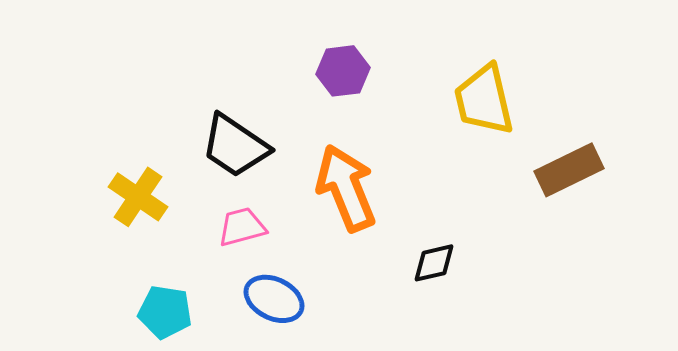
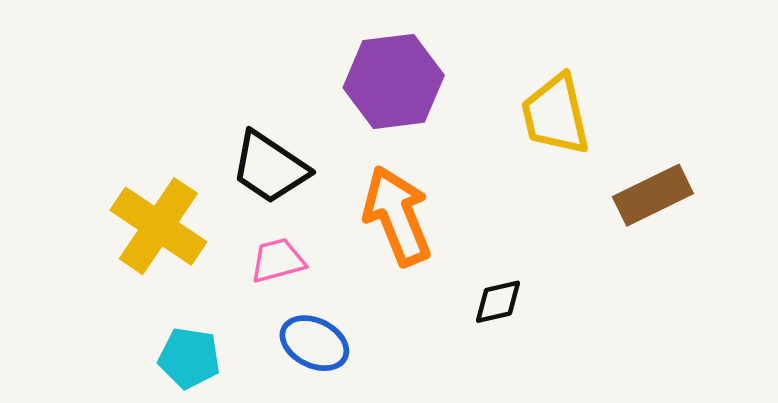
purple hexagon: (343, 71) -> (394, 81), size x1.6
yellow cross: (138, 197) -> (158, 226), size x1.4

